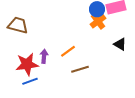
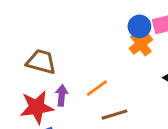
brown trapezoid: (18, 25) -> (41, 62), moved

